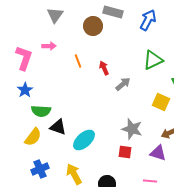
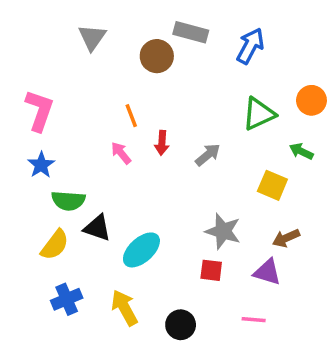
pink arrow: (49, 46) -> (121, 153), moved, turned -128
red arrow: (104, 68) -> (162, 143), moved, turned -152

